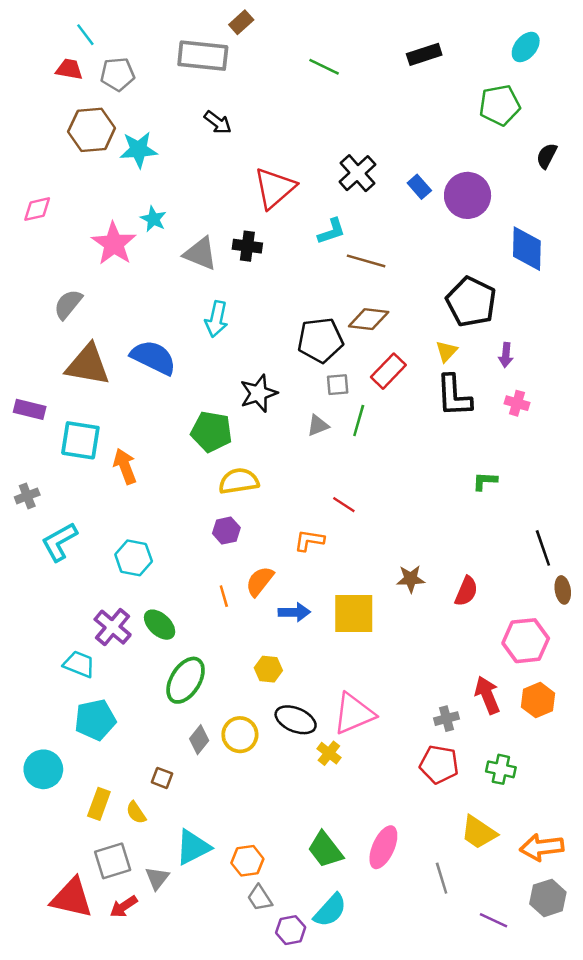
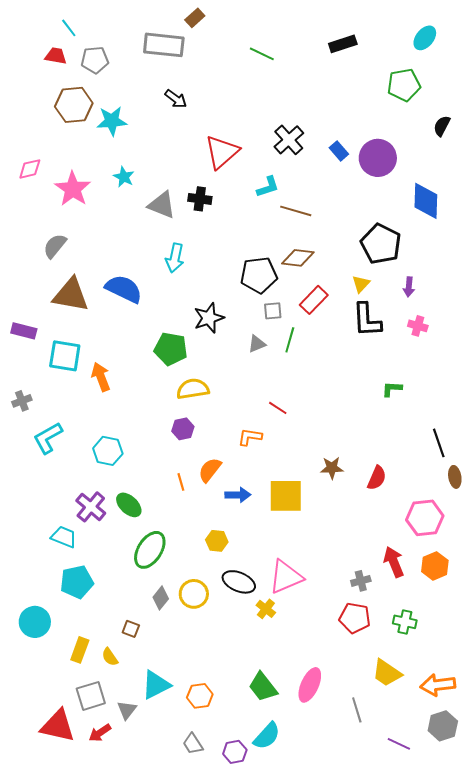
pink star: (114, 244) -> (73, 189), moved
gray trapezoid: (260, 898) -> (193, 744), moved

